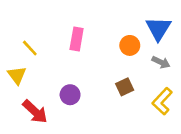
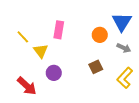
yellow triangle: (17, 75) -> (41, 51), moved

